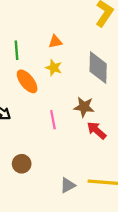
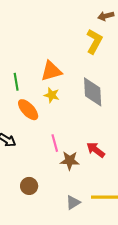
orange triangle: (55, 42) -> (51, 71), size x1.6
brown star: (84, 107) -> (70, 161), moved

